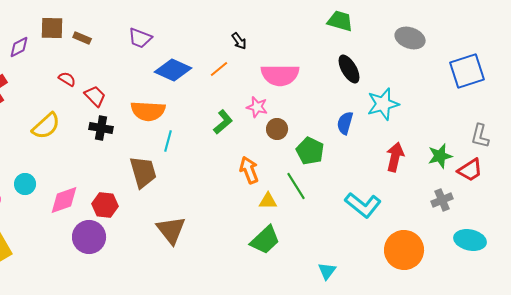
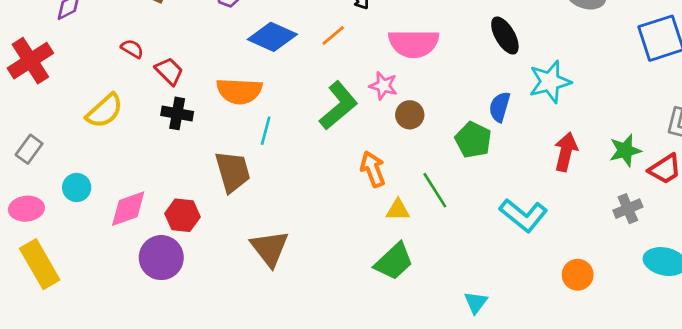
green L-shape: (223, 122) -> (338, 106), size x1.5
green pentagon: (310, 151) -> (473, 140), moved
orange circle: (404, 250) -> (578, 275), size x0.6

